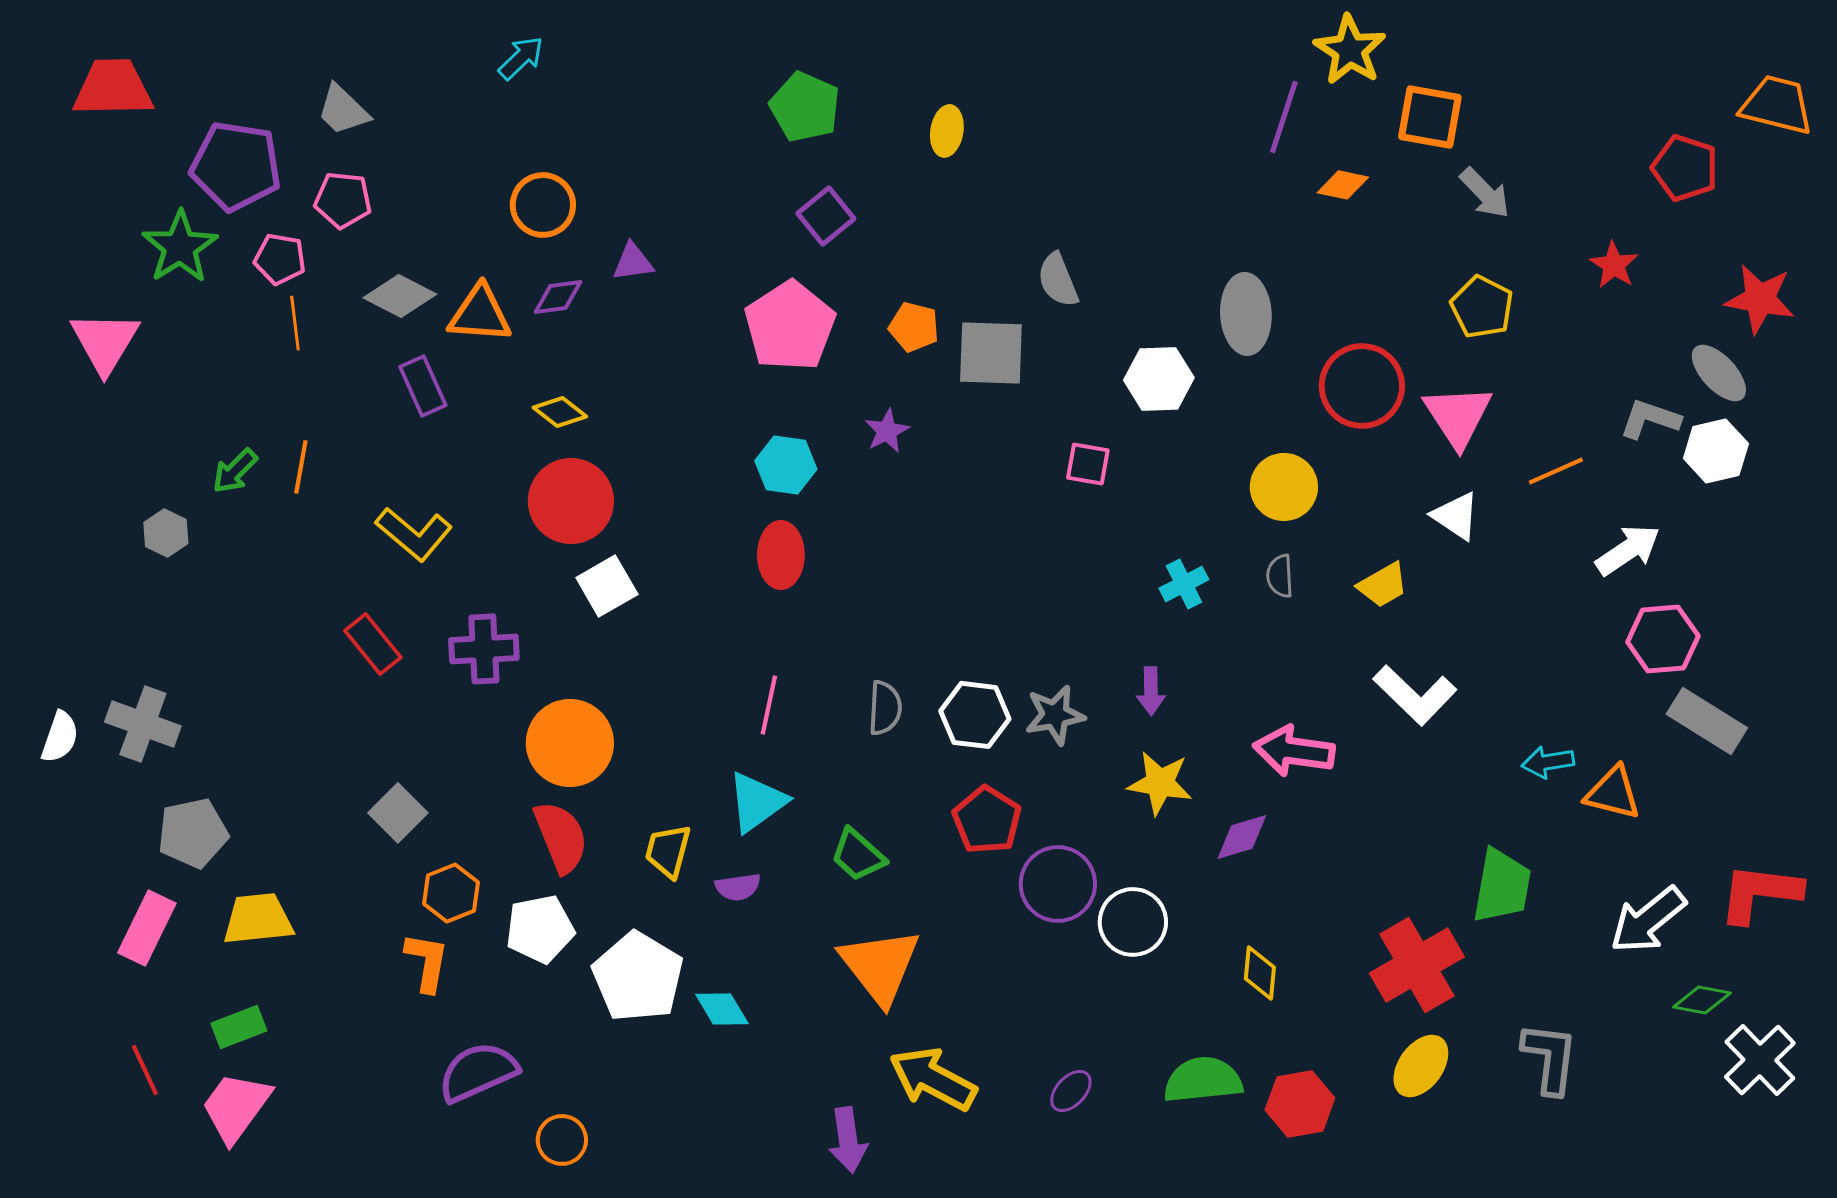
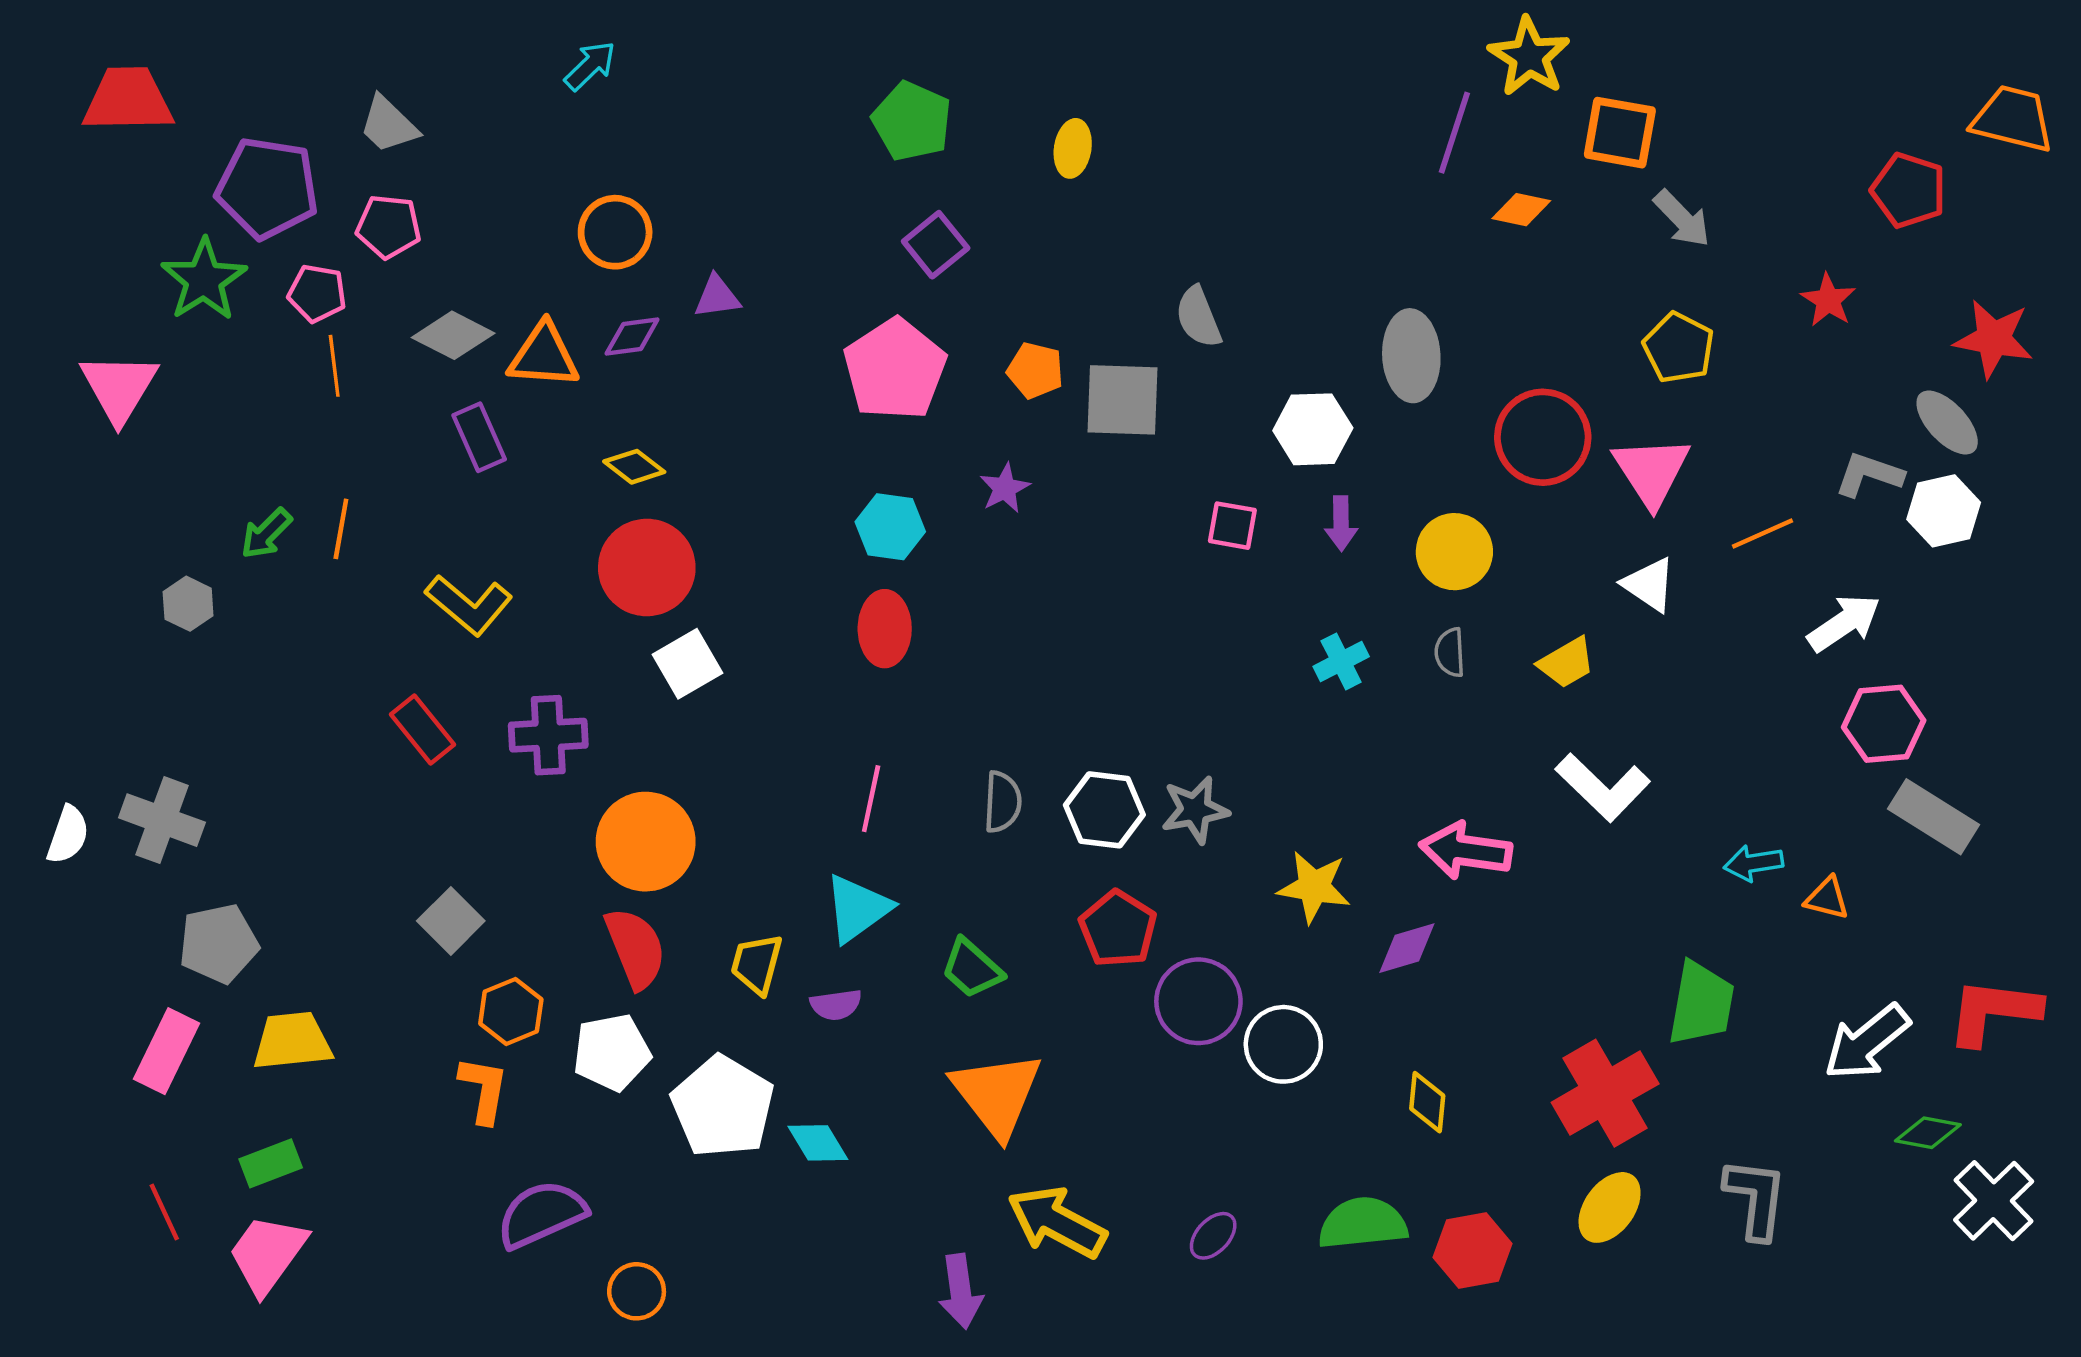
purple arrow: (1151, 691) -> (1341, 523), moved
orange triangle: (1613, 793) -> (1827, 898), size x0.7

